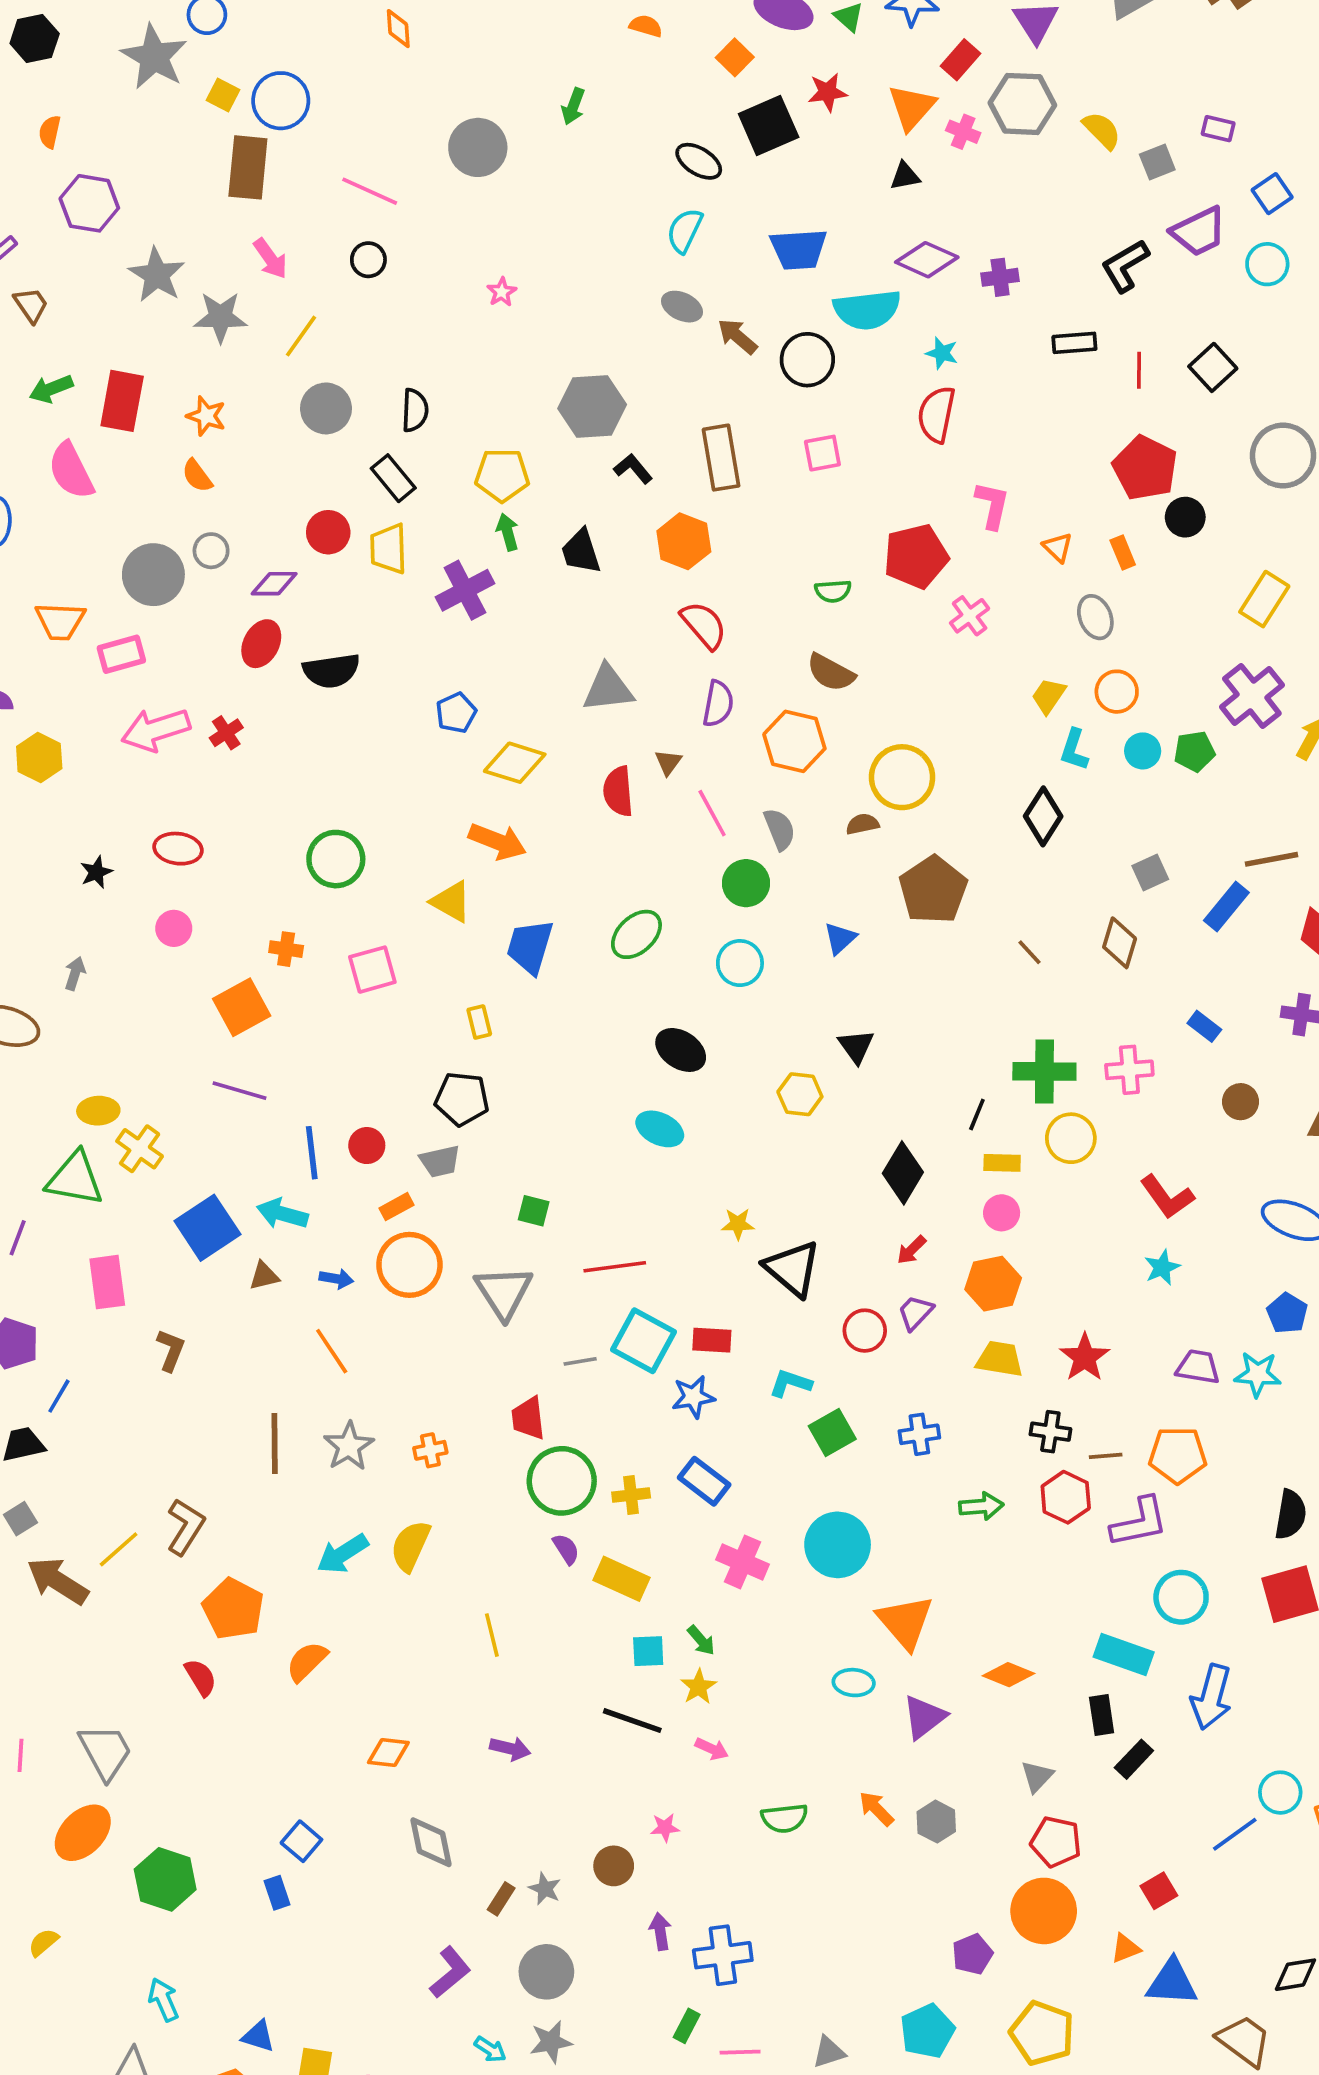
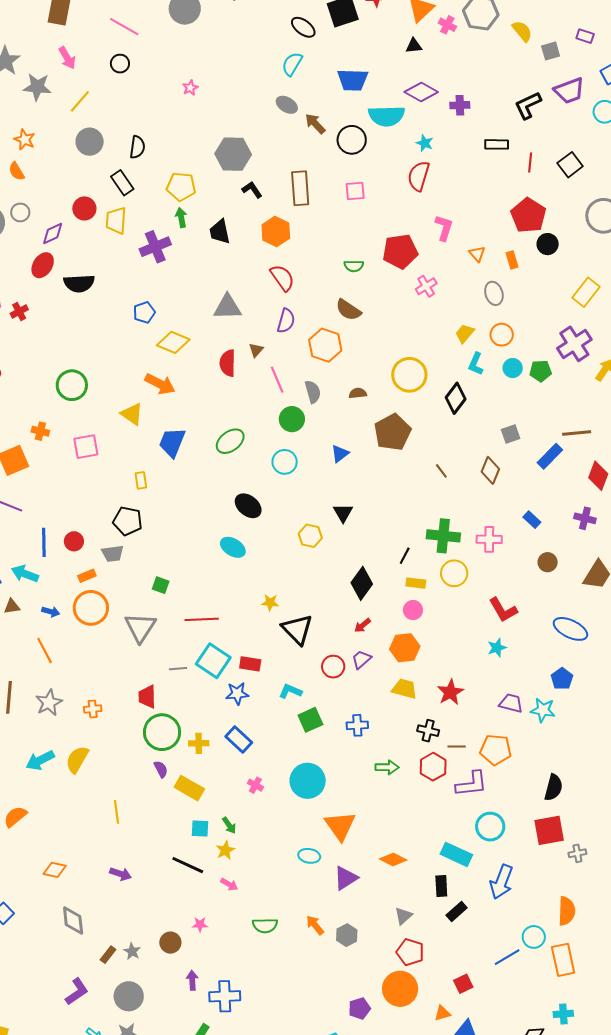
purple diamond: (274, 584) -> (53, 233), turned -30
yellow circle: (902, 777) -> (409, 375), moved
pink cross: (742, 1562) -> (255, 785), size x0.6

